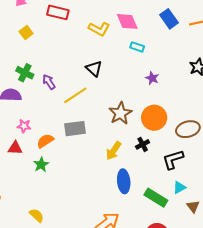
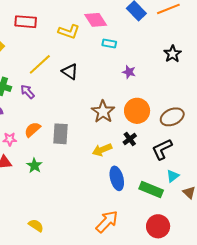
yellow line: (75, 95) -> (40, 64), moved
gray rectangle: (75, 129) -> (61, 134), turned -70
orange semicircle: (45, 141) -> (32, 130), moved
yellow arrow: (114, 151) -> (102, 150), turned 42
green star: (41, 165) -> (34, 166), moved

